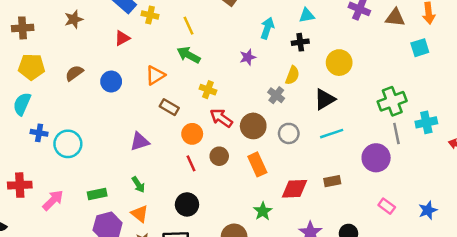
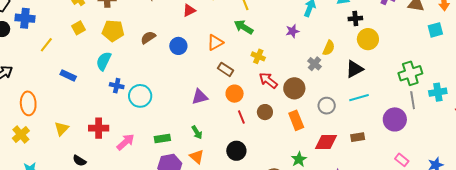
black cross: (300, 42) -> (355, 18), moved
gray circle: (289, 133) -> (327, 106), moved
orange circle: (192, 134) -> (235, 94), moved

